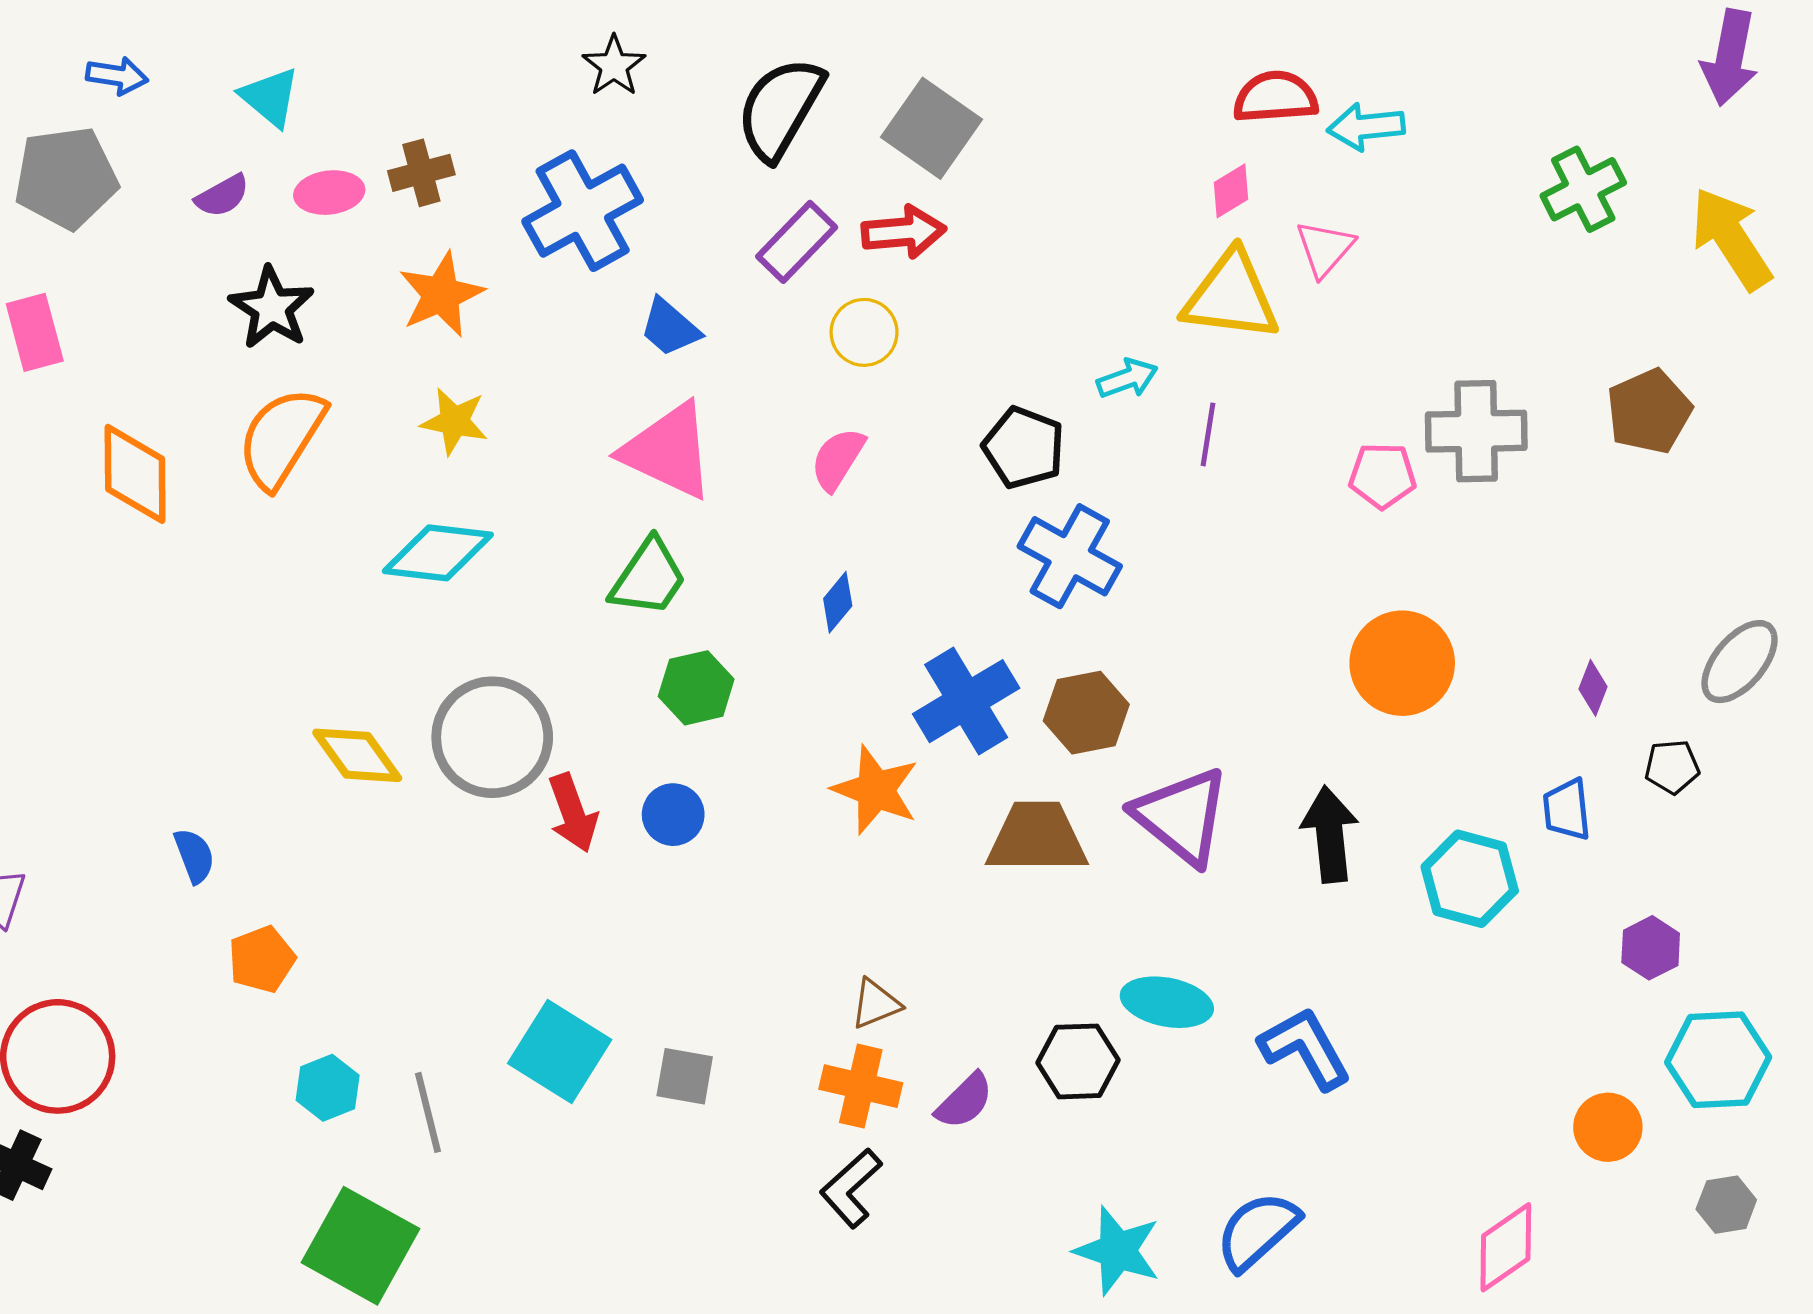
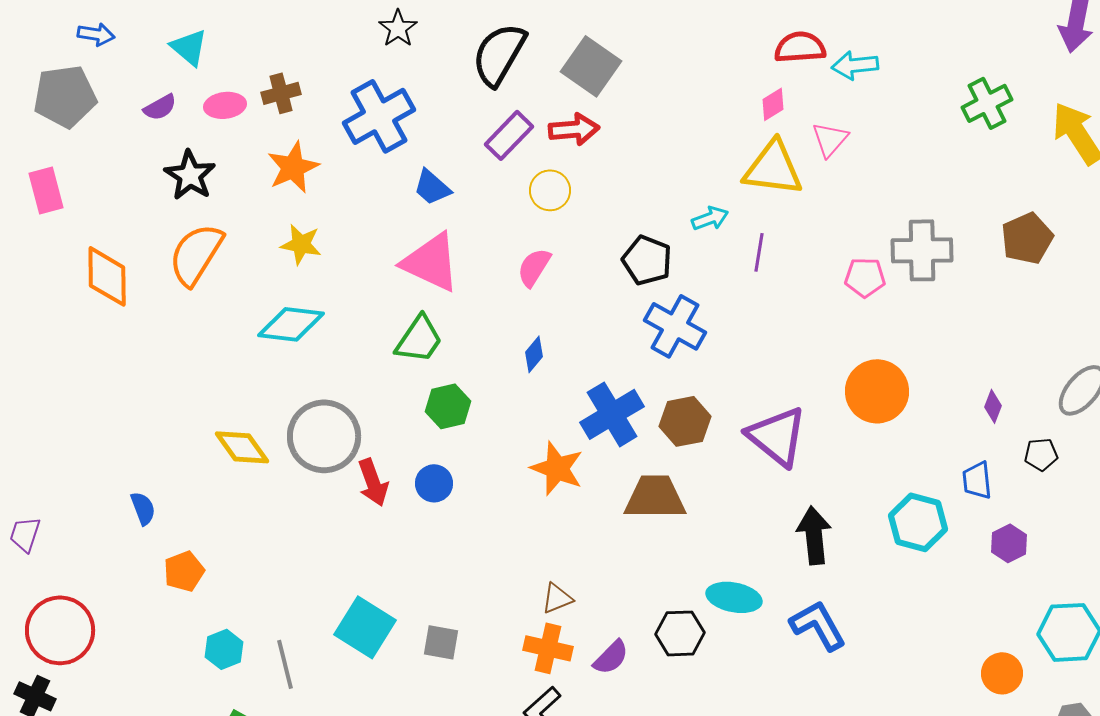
purple triangle: (1182, 816) -> (777, 436), moved
black arrow: (1330, 834) -> (814, 535), moved
purple hexagon: (1651, 948) -> (1009, 543), moved

